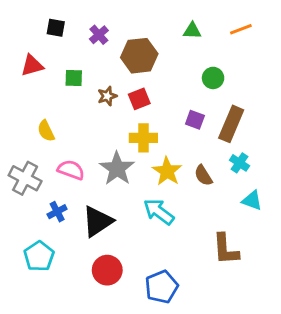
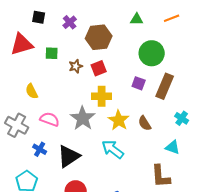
red triangle: (32, 65) -> (22, 44), size x1.4
green circle: (213, 78) -> (152, 53), size x1.6
cyan cross: (239, 163) -> (182, 118), moved
cyan triangle: (252, 201) -> (173, 147), moved
blue cross: (57, 212) -> (40, 149), turned -32

